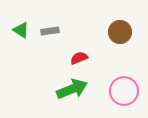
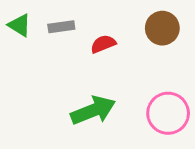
red semicircle: (79, 58) -> (103, 44), moved

